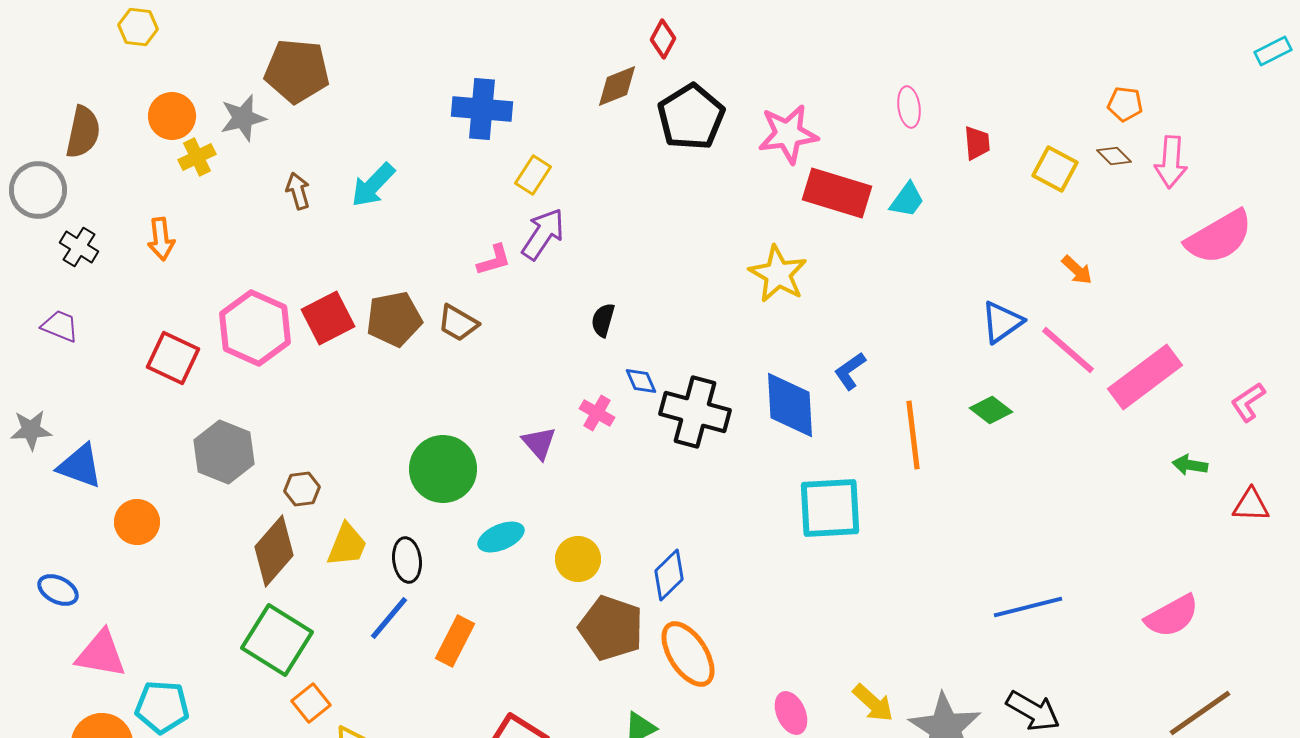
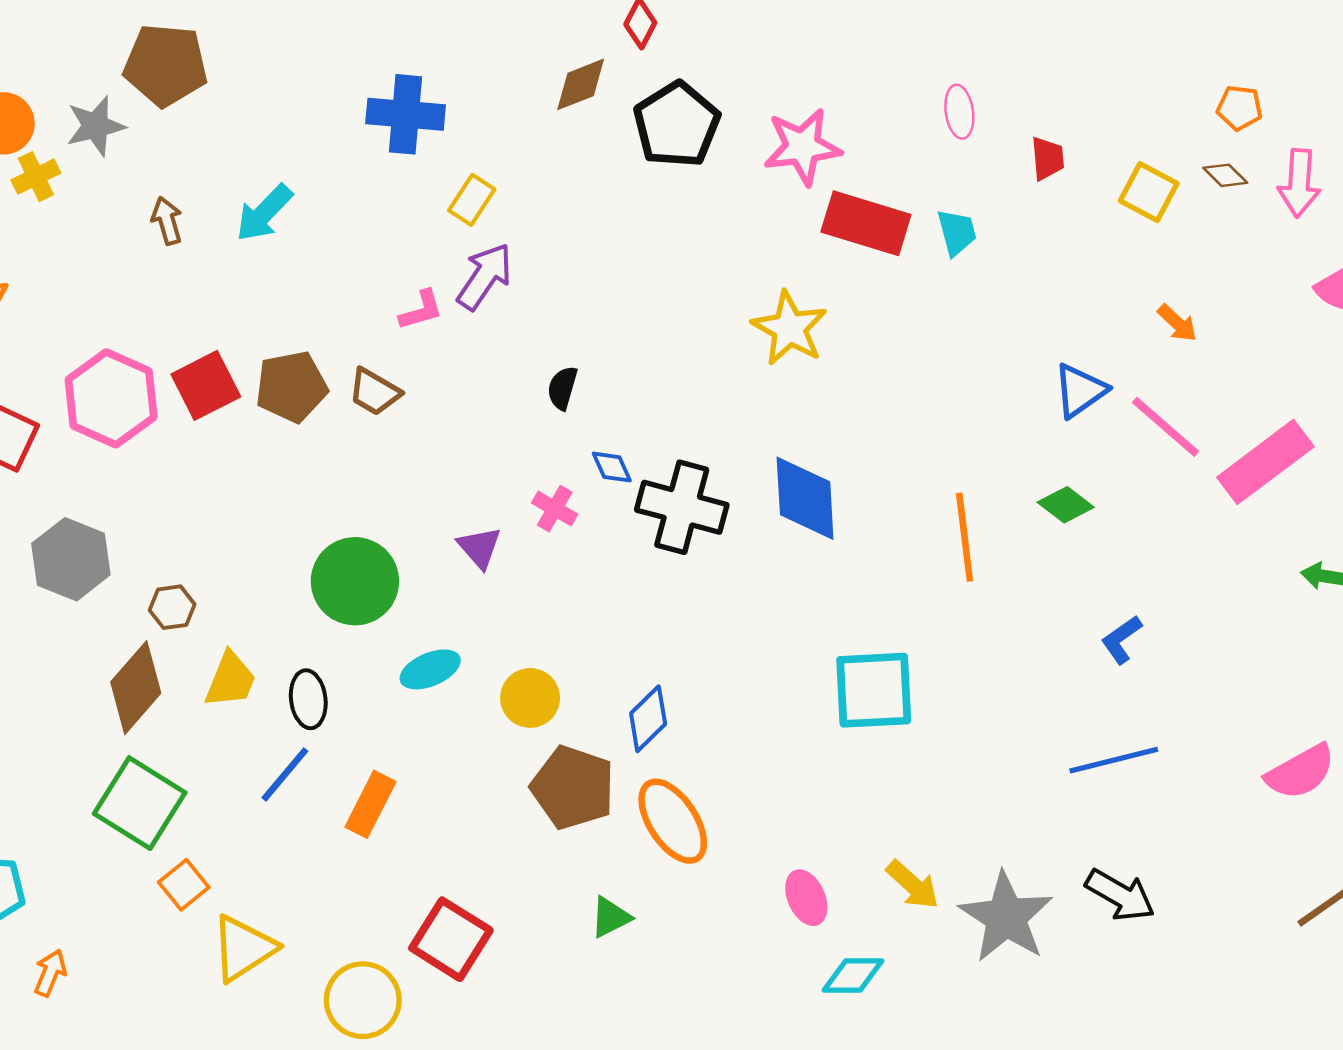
cyan trapezoid: (907, 200) -> (957, 232), turned -51
blue L-shape: (850, 371) -> (1121, 640), moved
cyan square: (830, 508) -> (874, 690), moved

